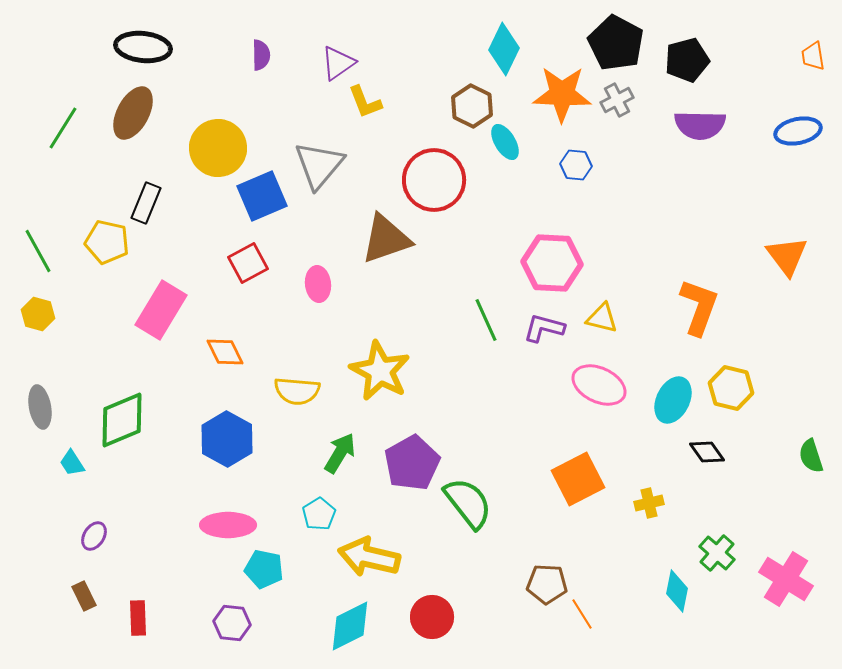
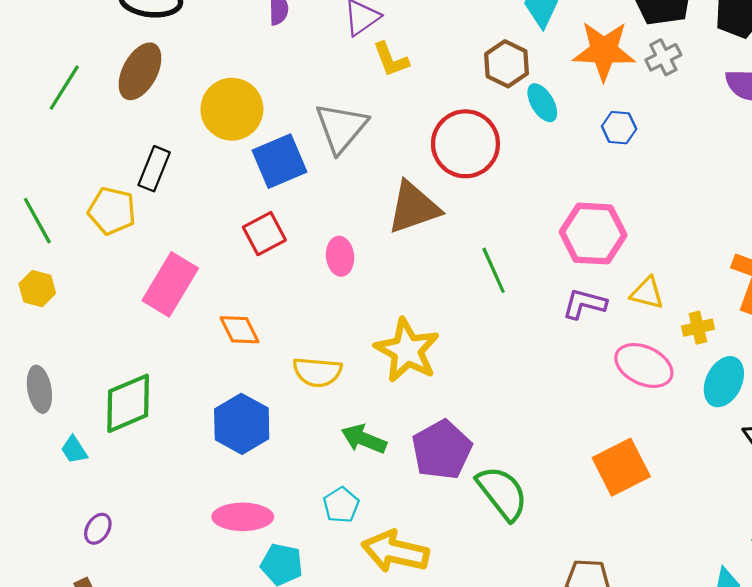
green line: (486, 320) -> (494, 270), moved
green arrow: (340, 453) -> (364, 439), turned -99
yellow cross: (649, 503) -> (698, 328), moved

